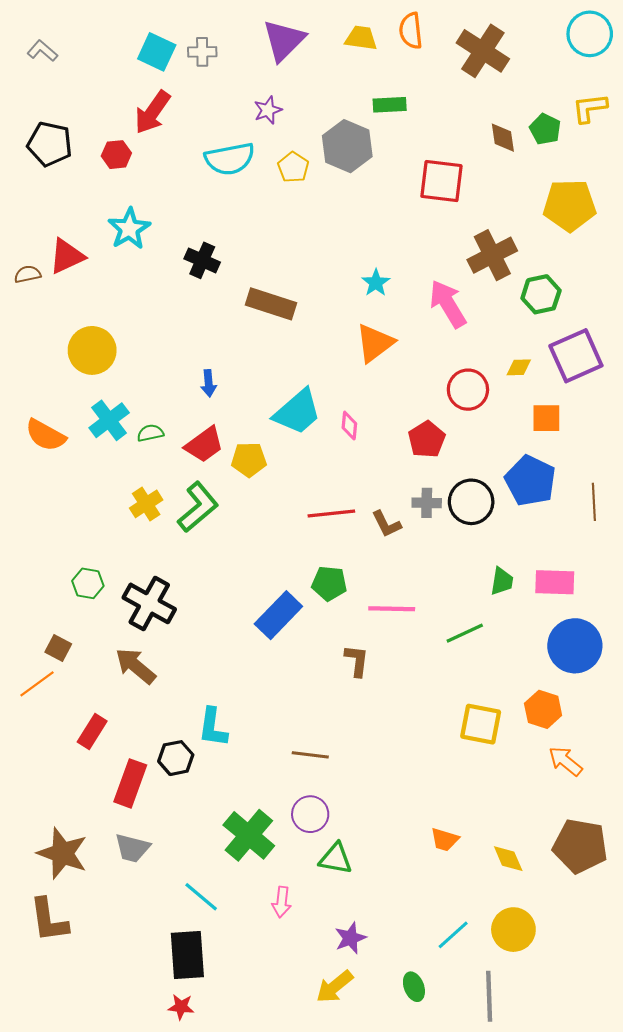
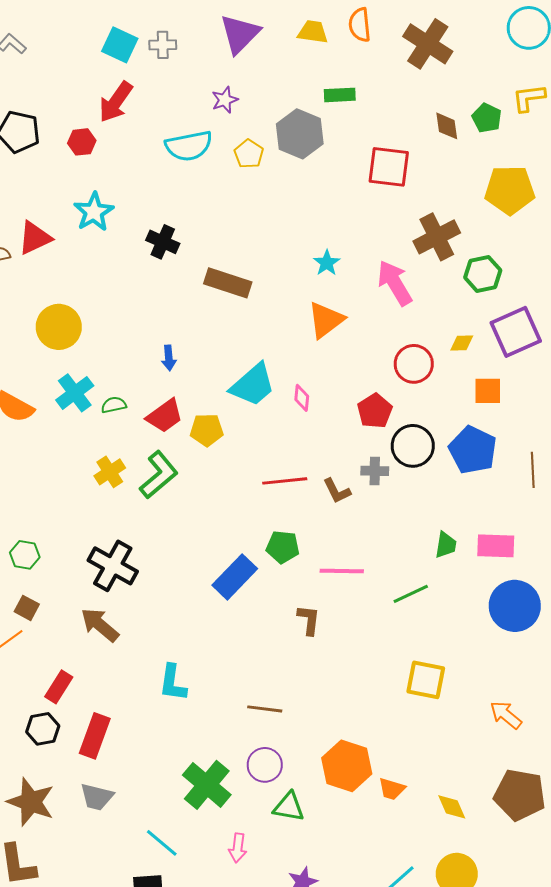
black circle: (471, 502) -> (413, 446), moved
green hexagon: (88, 583) -> (25, 555), moved
orange hexagon: (543, 709) -> (347, 766), moved, size x1.4
black hexagon: (176, 758) -> (43, 729), moved

